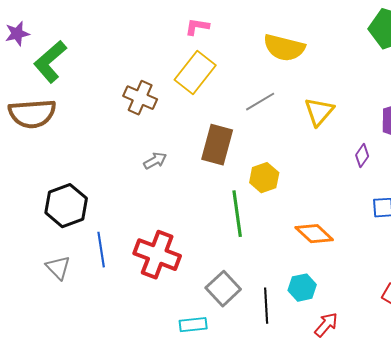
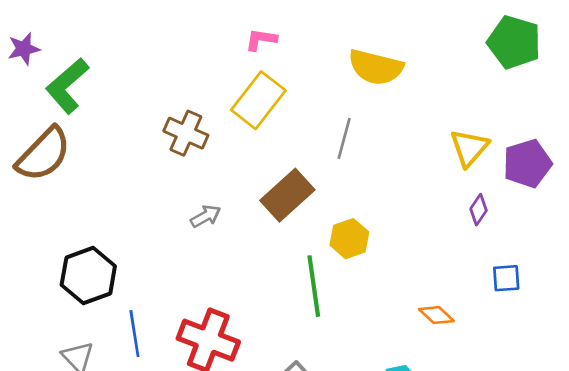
gray line: (260, 102) -> (344, 138), turned -44
yellow triangle: (319, 112) -> (469, 148), moved
brown semicircle: (32, 114) -> (44, 154), turned -42
brown rectangle: (217, 145) -> (287, 195), turned 33
orange diamond: (314, 234) -> (436, 315), moved, size x0.7

